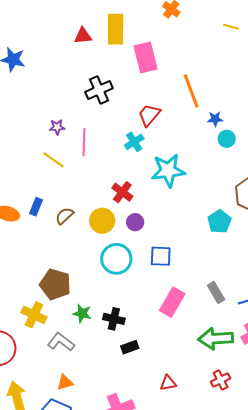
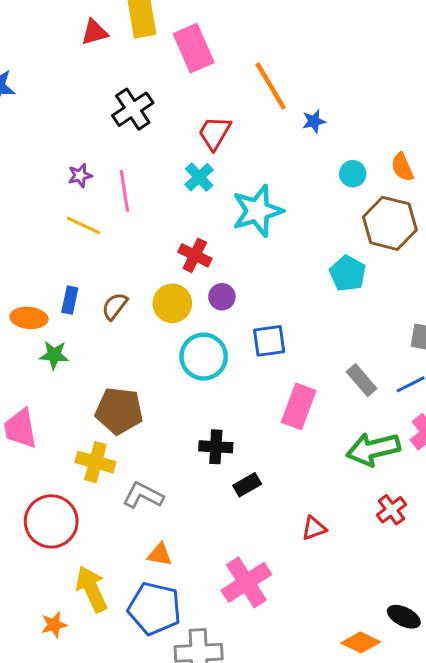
cyan circle: (227, 139) -> (353, 174), moved
green star: (82, 313) -> (54, 355), moved
orange triangle: (65, 382) -> (160, 555), turned 36

